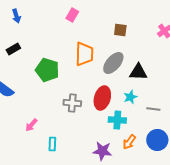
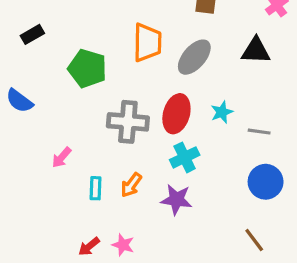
black triangle: (138, 72) -> (256, 51), moved
gray cross: (72, 103) -> (128, 122), size x1.4
cyan cross: (117, 120) -> (185, 157), moved, turned -30
orange arrow: (129, 142) -> (131, 185), moved

